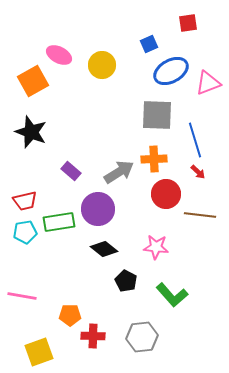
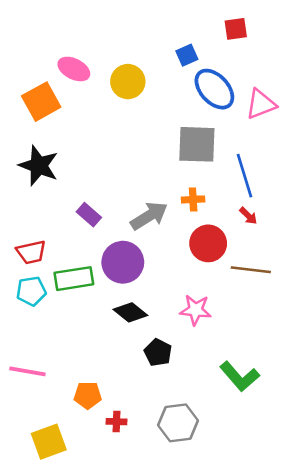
blue ellipse: (171, 71) -> (214, 89), turned 76
orange cross: (154, 159) -> (193, 199), size x0.7
green L-shape: (172, 295) -> (239, 376), moved
red cross: (93, 336) -> (117, 422), size x0.7

